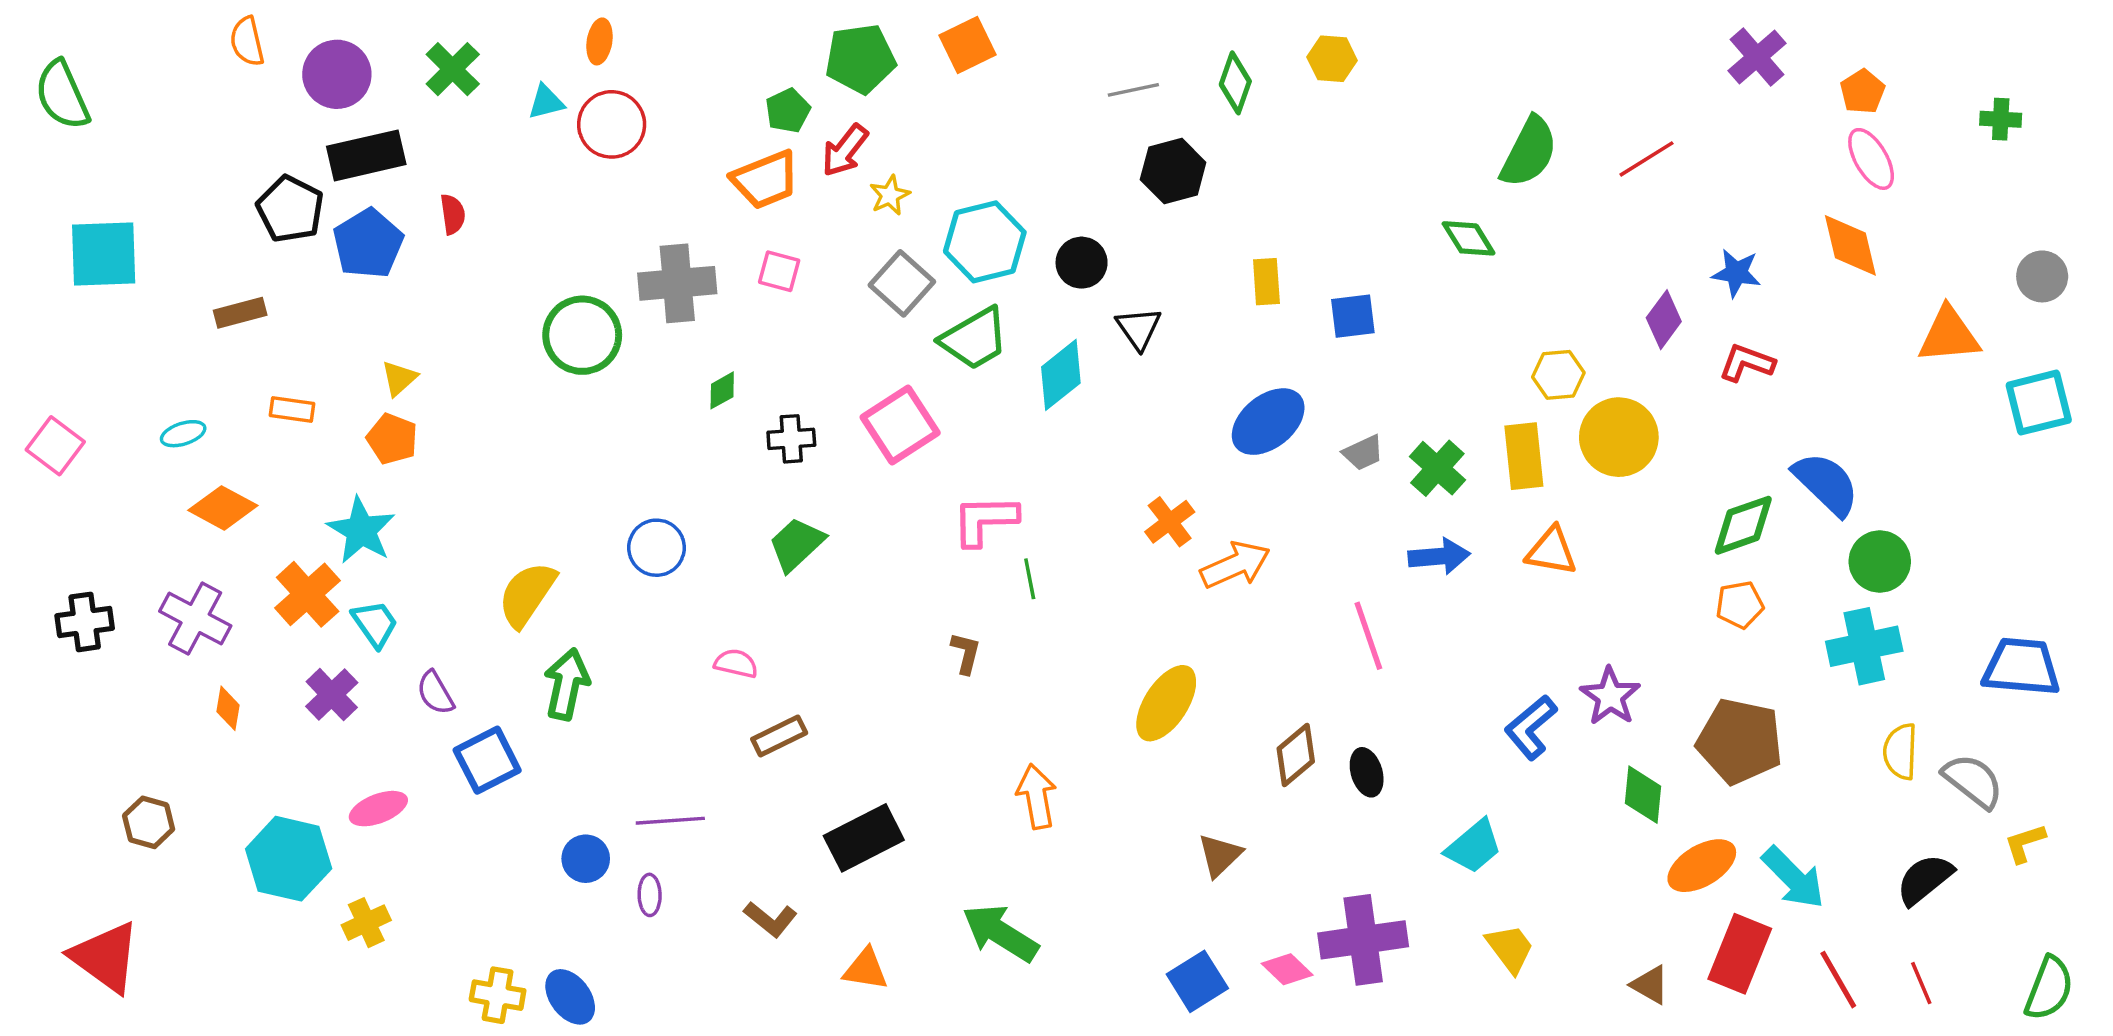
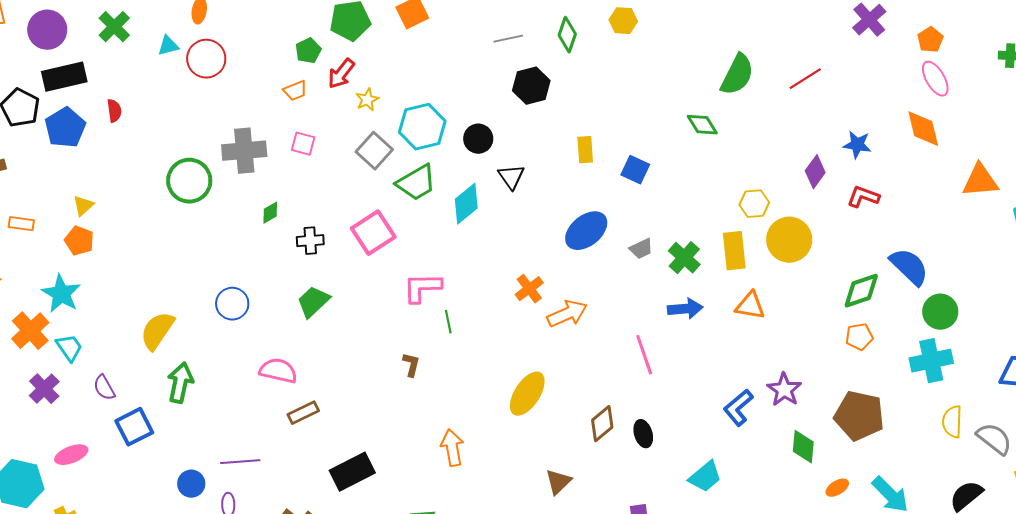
orange trapezoid: (765, 180) -> (295, 91), size x0.6
blue square: (1353, 316) -> (635, 170), turned 32
pink semicircle: (736, 663) -> (278, 371), size x1.5
orange ellipse: (1702, 866) -> (837, 488), size x0.6

